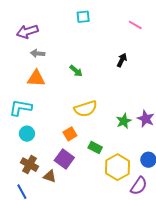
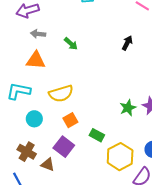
green arrow: (76, 71) -> (71, 44), moved
yellow semicircle: (86, 109) -> (61, 94), moved
cyan circle: (27, 134) -> (34, 119), moved

